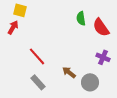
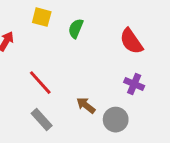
yellow square: (20, 10) -> (42, 17), moved
green semicircle: (81, 18) -> (76, 28), moved, turned 32

